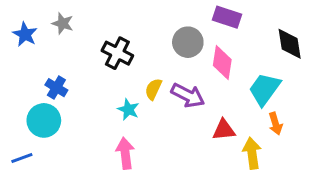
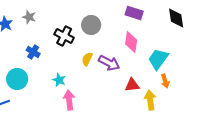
gray circle: (188, 42) -> (91, 25), moved
black diamond: (290, 44) -> (176, 18), moved
blue cross: (56, 88) -> (33, 52), moved
cyan star: (128, 109) -> (59, 80), moved

